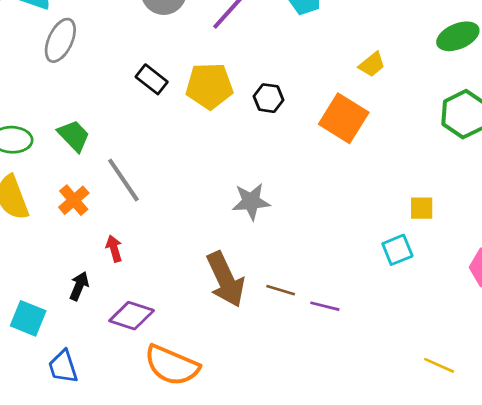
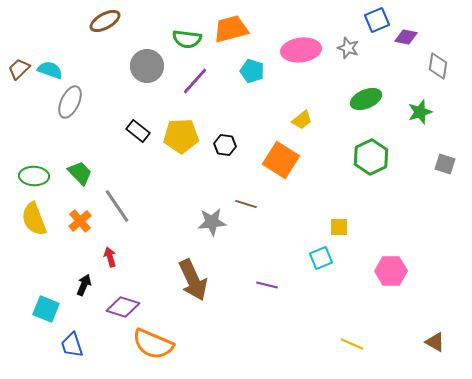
brown line: (281, 290) -> (246, 204), moved
purple line: (325, 306) -> (267, 285), moved

